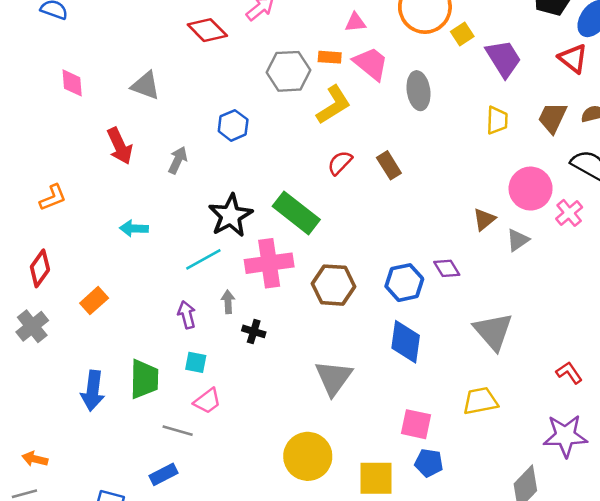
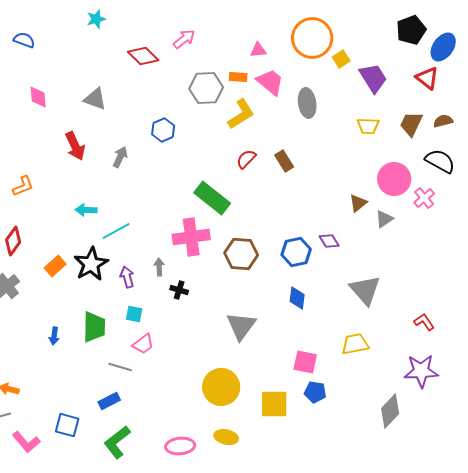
yellow trapezoid: (497, 120) -> (368, 126), turned 90
black star: (231, 216) -> (91, 264), moved
cyan line: (203, 259) -> (116, 231), moved
blue diamond: (406, 342) -> (297, 298), size x0.7
blue arrow: (93, 391) -> (54, 336), size x0.6

